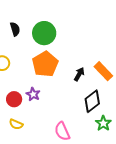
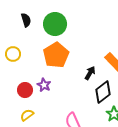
black arrow: (79, 74) -> (90, 73), moved
yellow semicircle: (16, 124) -> (27, 115), turned 120

